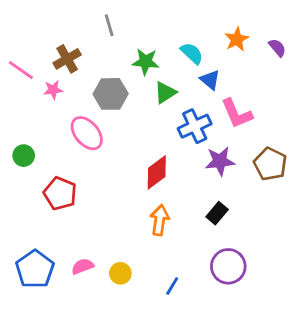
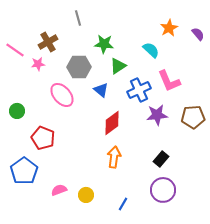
cyan semicircle: (192, 53) -> (151, 50), moved
blue triangle: (210, 80) -> (101, 90), moved
brown pentagon: (270, 164) -> (193, 117), turned -30
black rectangle: (217, 213) -> (161, 159), moved
blue pentagon: (35, 269) -> (24, 171), moved

